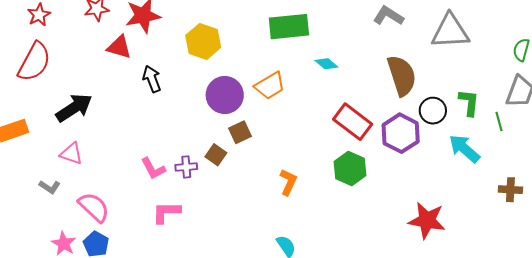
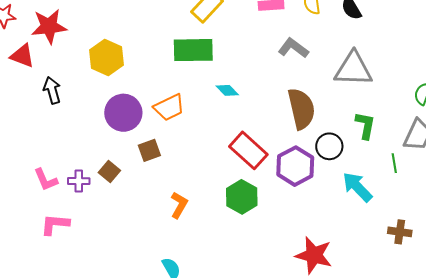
green L-shape: (469, 102) -> (365, 125), moved
brown square: (240, 132) -> (149, 150), moved

